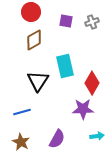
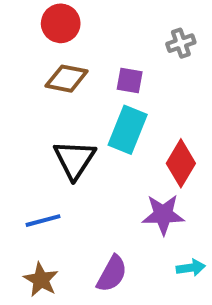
purple square: (66, 21) -> (130, 81), moved
brown diamond: (34, 40) -> (67, 79), turned 40
cyan rectangle: (65, 66) -> (128, 130), turned 35

